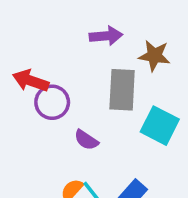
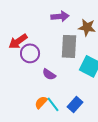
red arrow: (31, 81) -> (18, 41), turned -54

